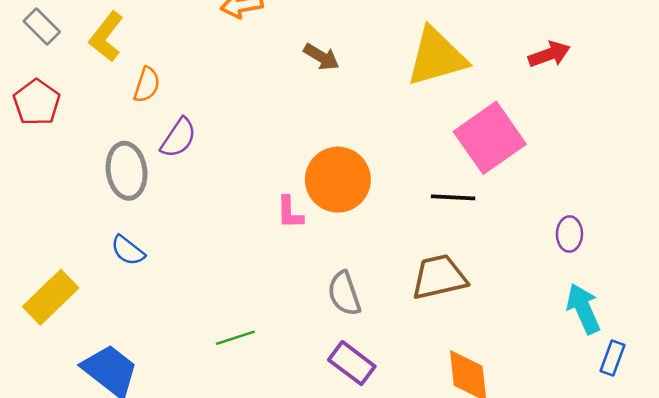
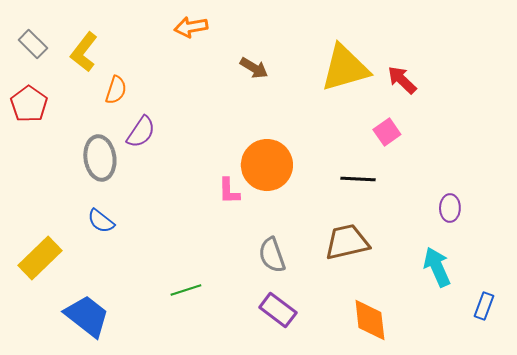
red arrow: (549, 54) -> (402, 80), moved, turned -116
pink square: (490, 138) -> (387, 132), size x0.5
cyan arrow: (583, 309) -> (437, 267), moved

